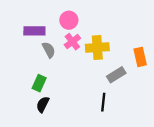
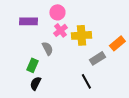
gray semicircle: (49, 50) -> (47, 48), moved
orange rectangle: (140, 57) -> (117, 43), turned 63
black line: (103, 102) -> (86, 81), turned -35

